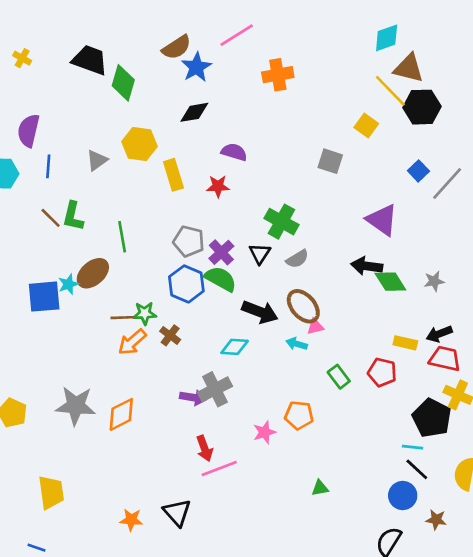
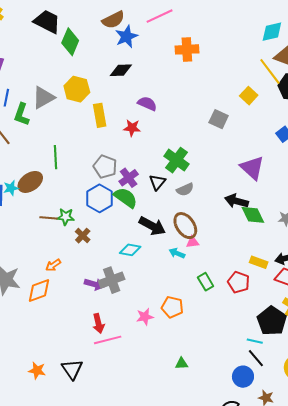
gray triangle: (97, 160) -> (43, 97), size x1.4
green L-shape: (73, 216) -> (22, 114), moved
orange arrow: (132, 342) -> (53, 265), moved, size x0.7

